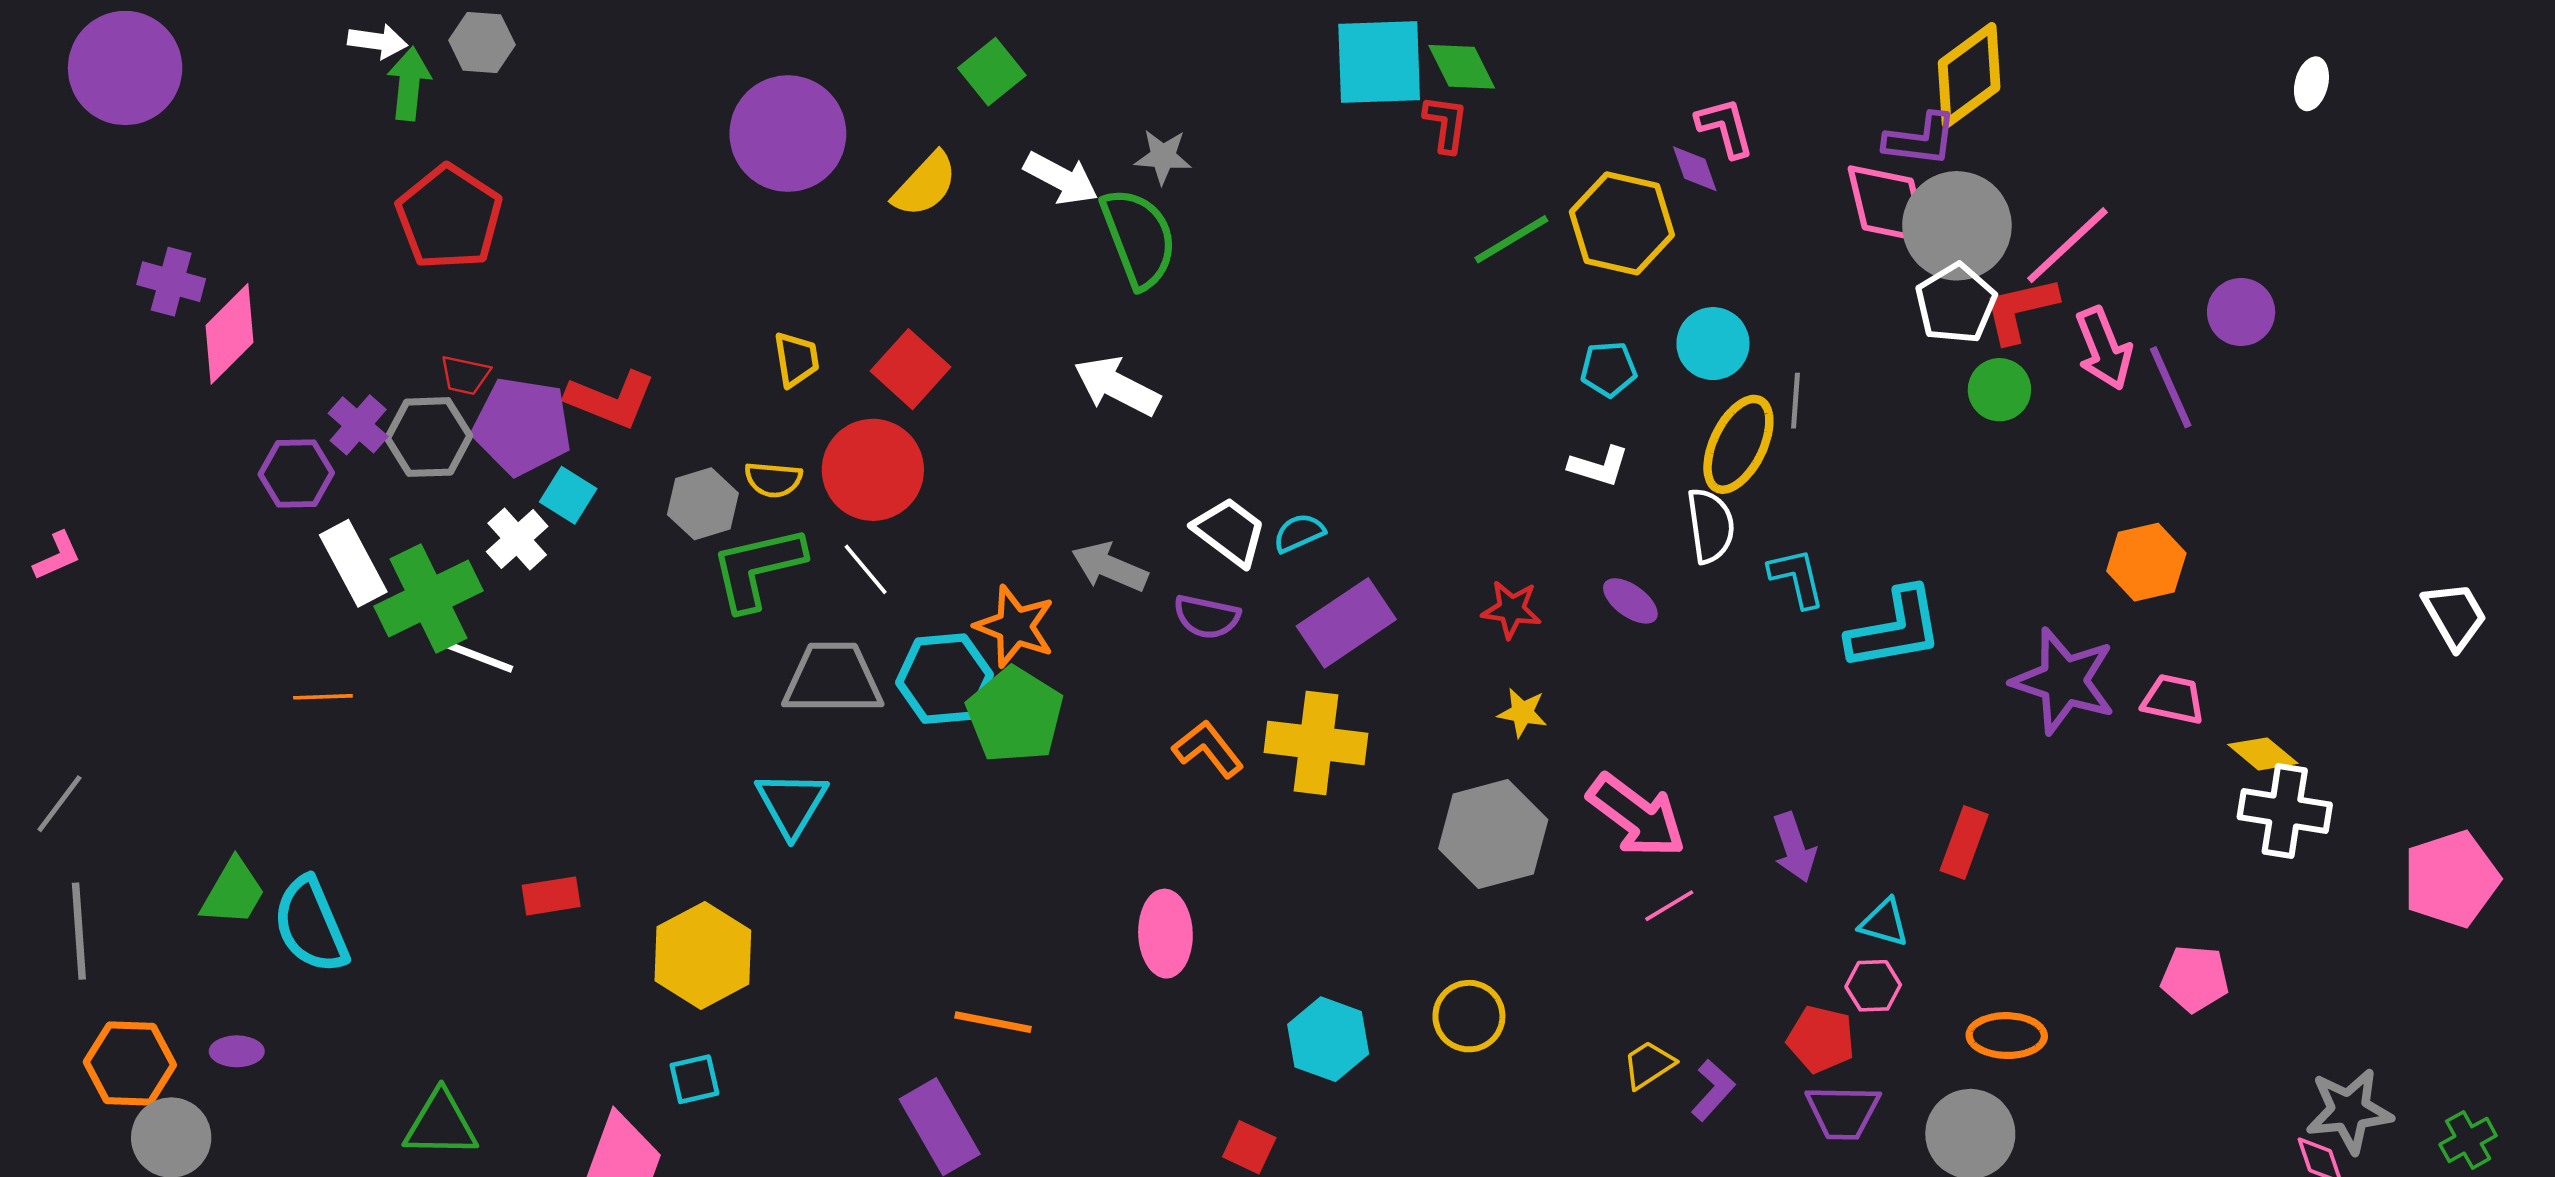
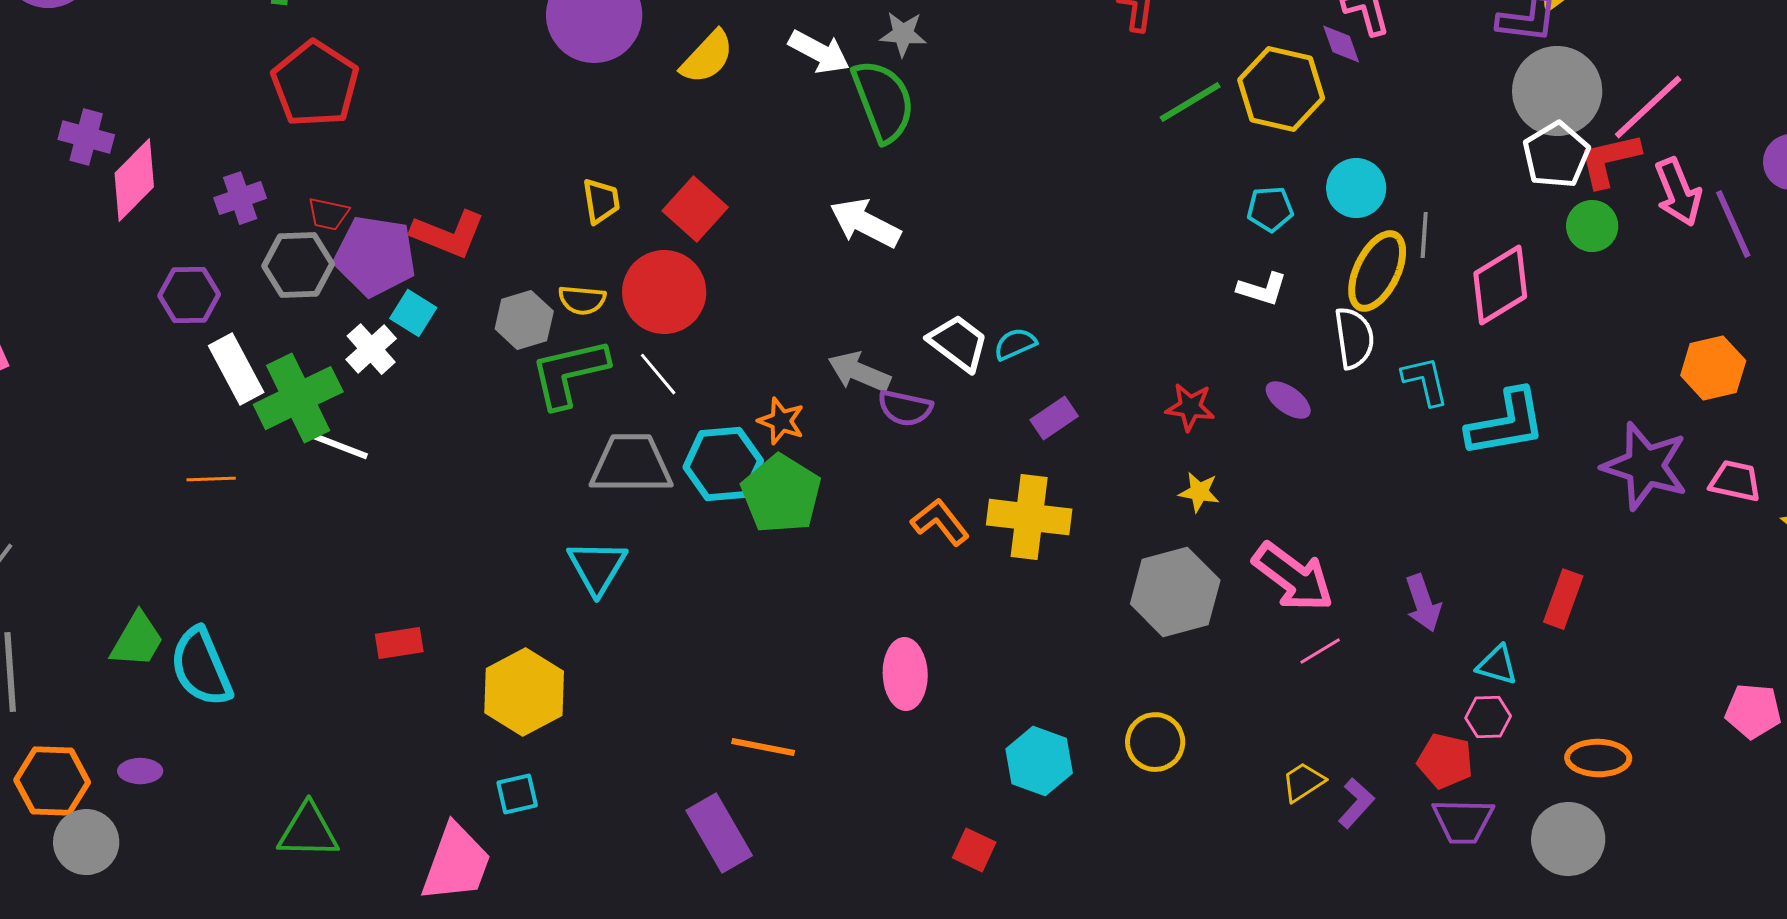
pink diamond: (1888, 204) -> (1500, 285), moved, turned 72
purple cross: (358, 425) -> (240, 198), moved, turned 30
purple semicircle: (1207, 617) -> (905, 408), moved
purple rectangle: (1346, 623) -> (1054, 418), size x0.6
orange star: (1015, 626) -> (781, 421), size x0.7

